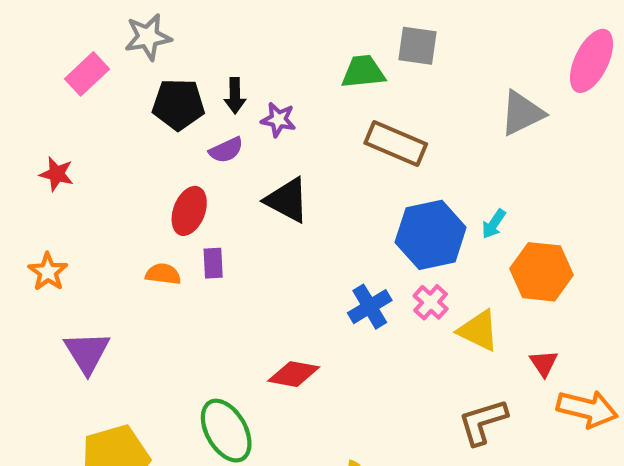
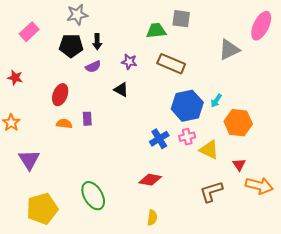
gray star: (148, 37) -> (77, 15), moved
purple star: (278, 120) -> (129, 62), moved
black triangle: (287, 200) -> (121, 90), size x0.7
red ellipse: (189, 211) -> (60, 95), moved
pink cross: (431, 302) -> (187, 137), turned 35
red diamond: (294, 374) -> (150, 180), moved

